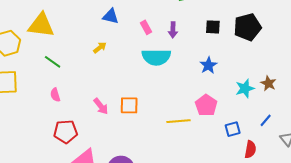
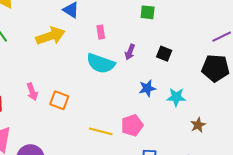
black pentagon: (247, 27) -> (215, 68), moved
purple arrow: (173, 30) -> (130, 52), moved
yellow arrow: (100, 48) -> (50, 36), size x2.0
cyan star: (245, 88) -> (176, 97), moved

